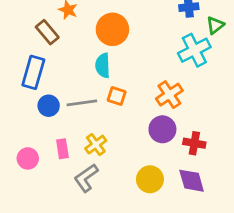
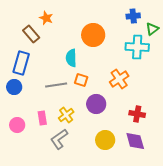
orange circle: (112, 29) -> (93, 35), moved
cyan cross: (194, 50) -> (137, 47), turned 30
blue circle: (49, 106) -> (14, 87), moved
purple circle: (162, 129) -> (96, 104), moved

